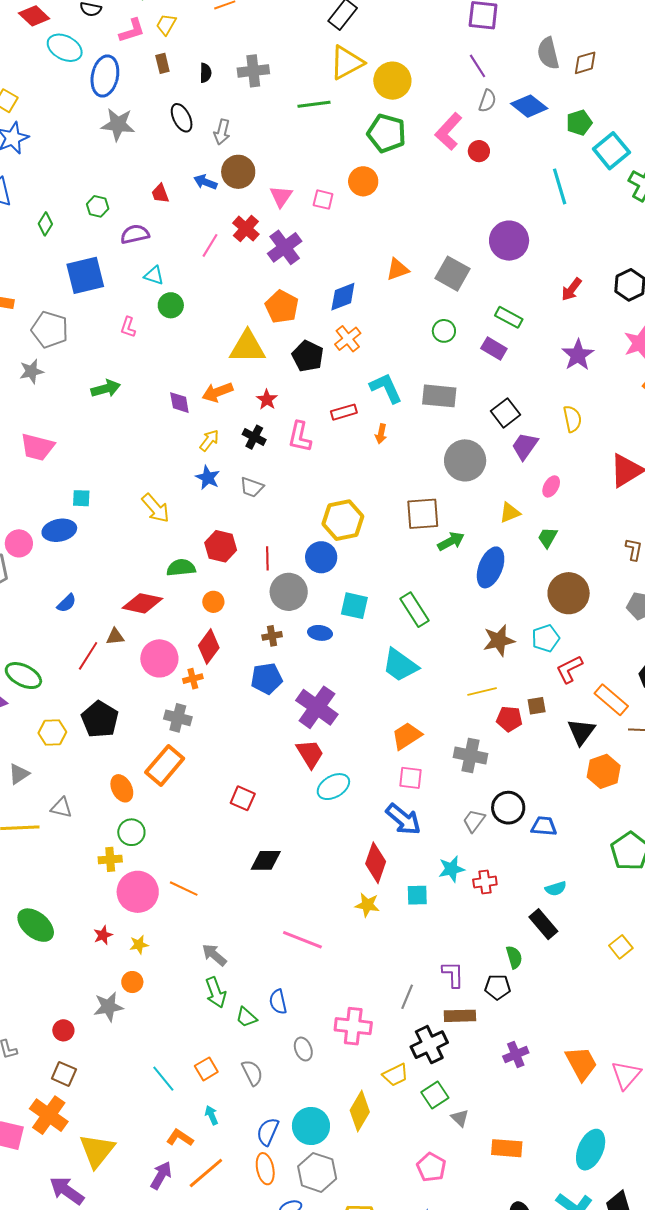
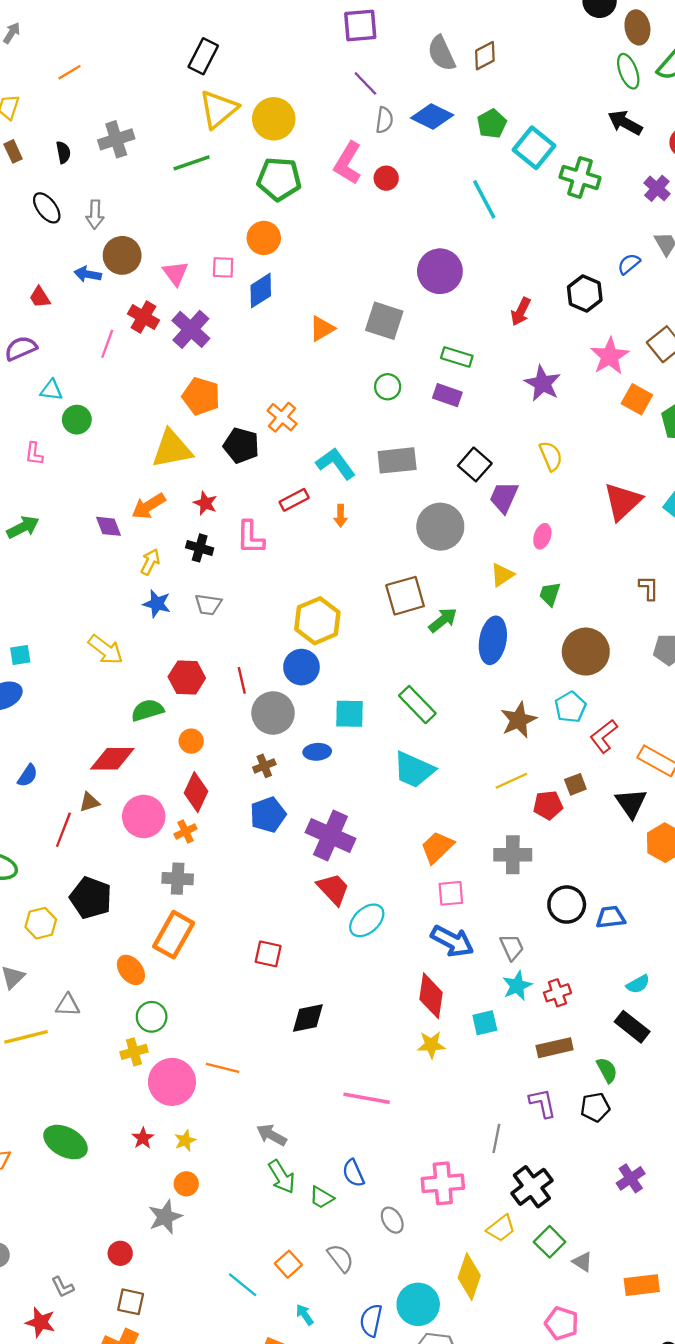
blue diamond: (343, 297) -> (261, 291), moved
gray trapezoid: (474, 821) -> (512, 947), moved, turned 130
brown rectangle: (460, 1016) -> (555, 1048), moved

